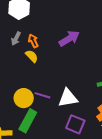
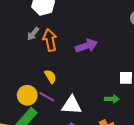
orange arrow: (33, 41) -> (50, 40), size x1.5
yellow semicircle: (32, 56) -> (50, 76), moved

